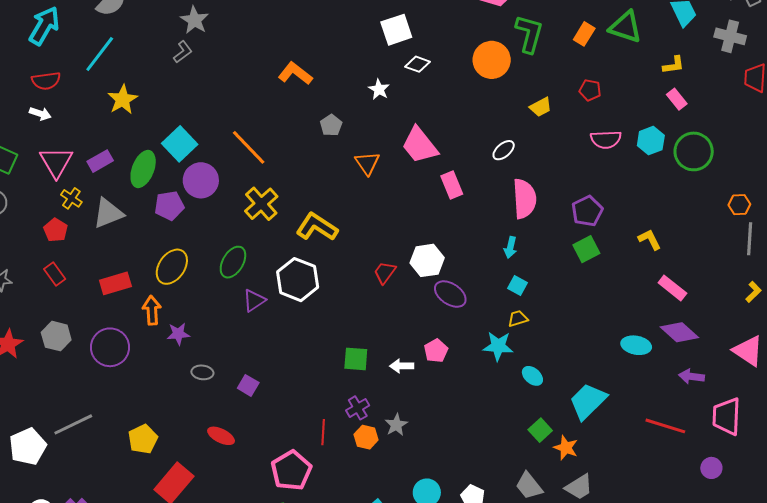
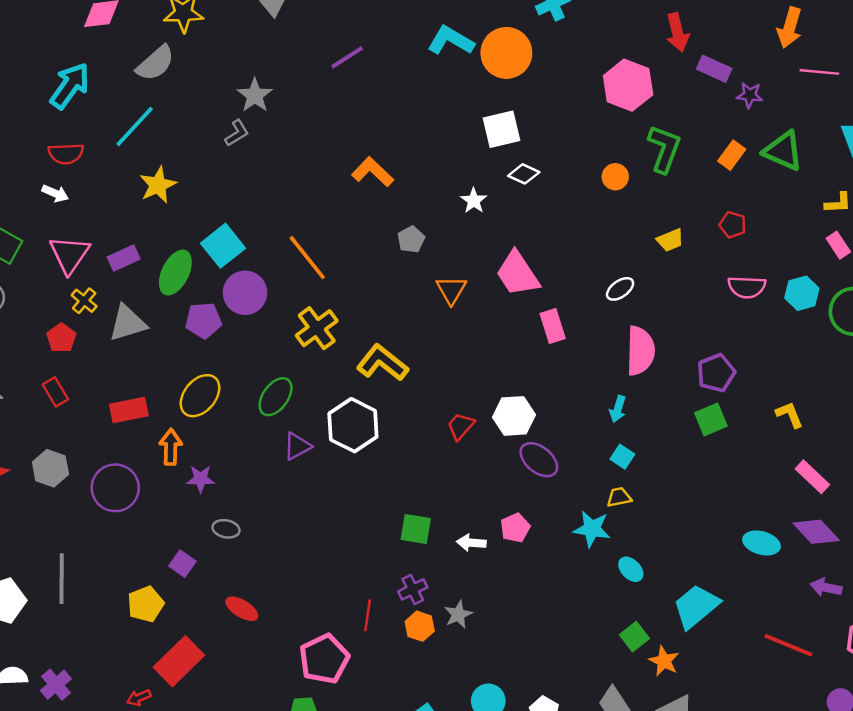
orange circle: (492, 60) -> (615, 177), size x0.6
purple square: (248, 385) -> (182, 564), moved
gray line: (73, 424) -> (62, 579), turned -69

